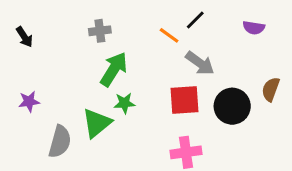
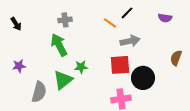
gray arrow: (200, 63) -> (130, 41), turned -48
green arrow: (114, 69) -> (59, 45), moved, turned -60
black circle: (232, 106) -> (143, 78), moved

